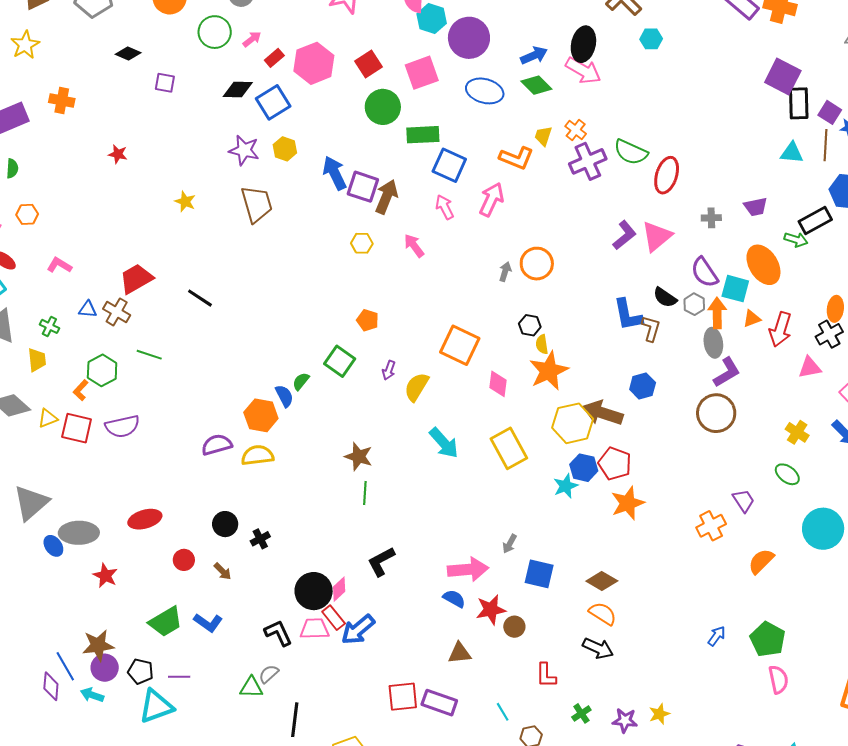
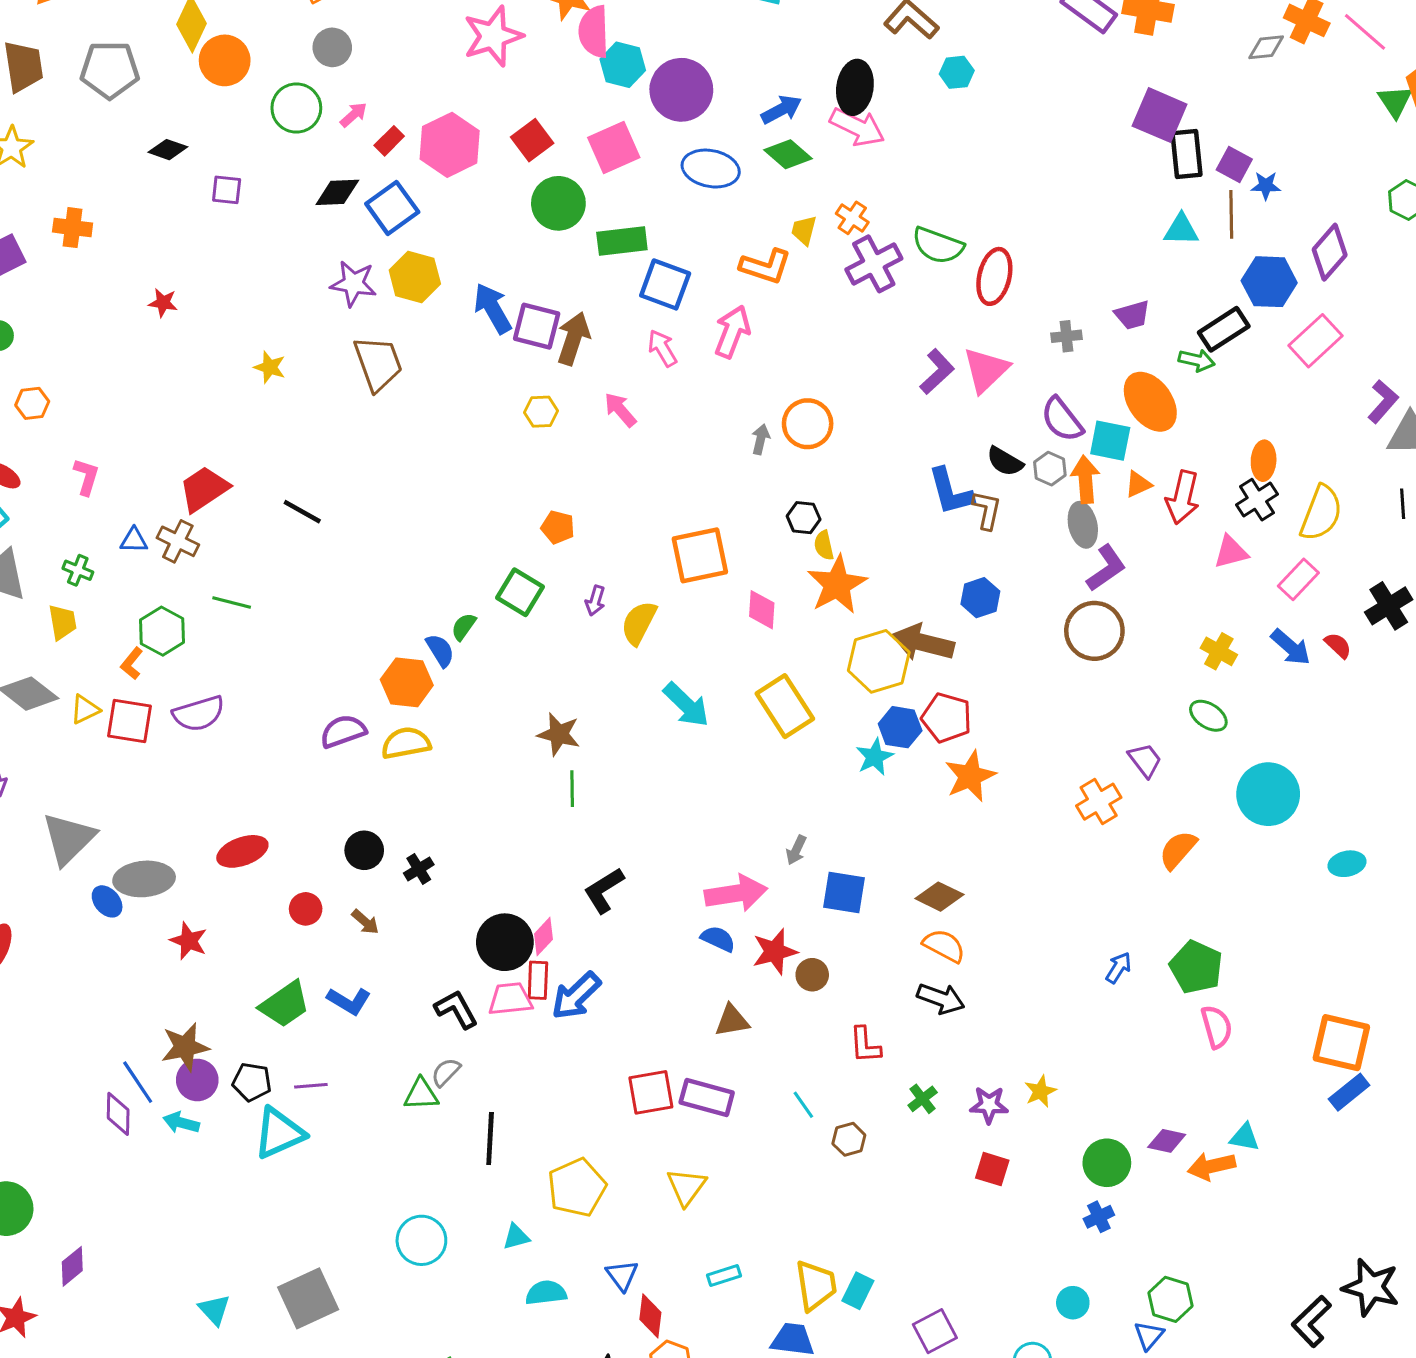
yellow hexagon: (285, 149) -> (415, 277), size x1.4
pink L-shape: (59, 265) -> (86, 477), turned 80
orange square: (460, 345) -> (700, 555), turned -33
red rectangle: (334, 618) -> (538, 980), turned 45

